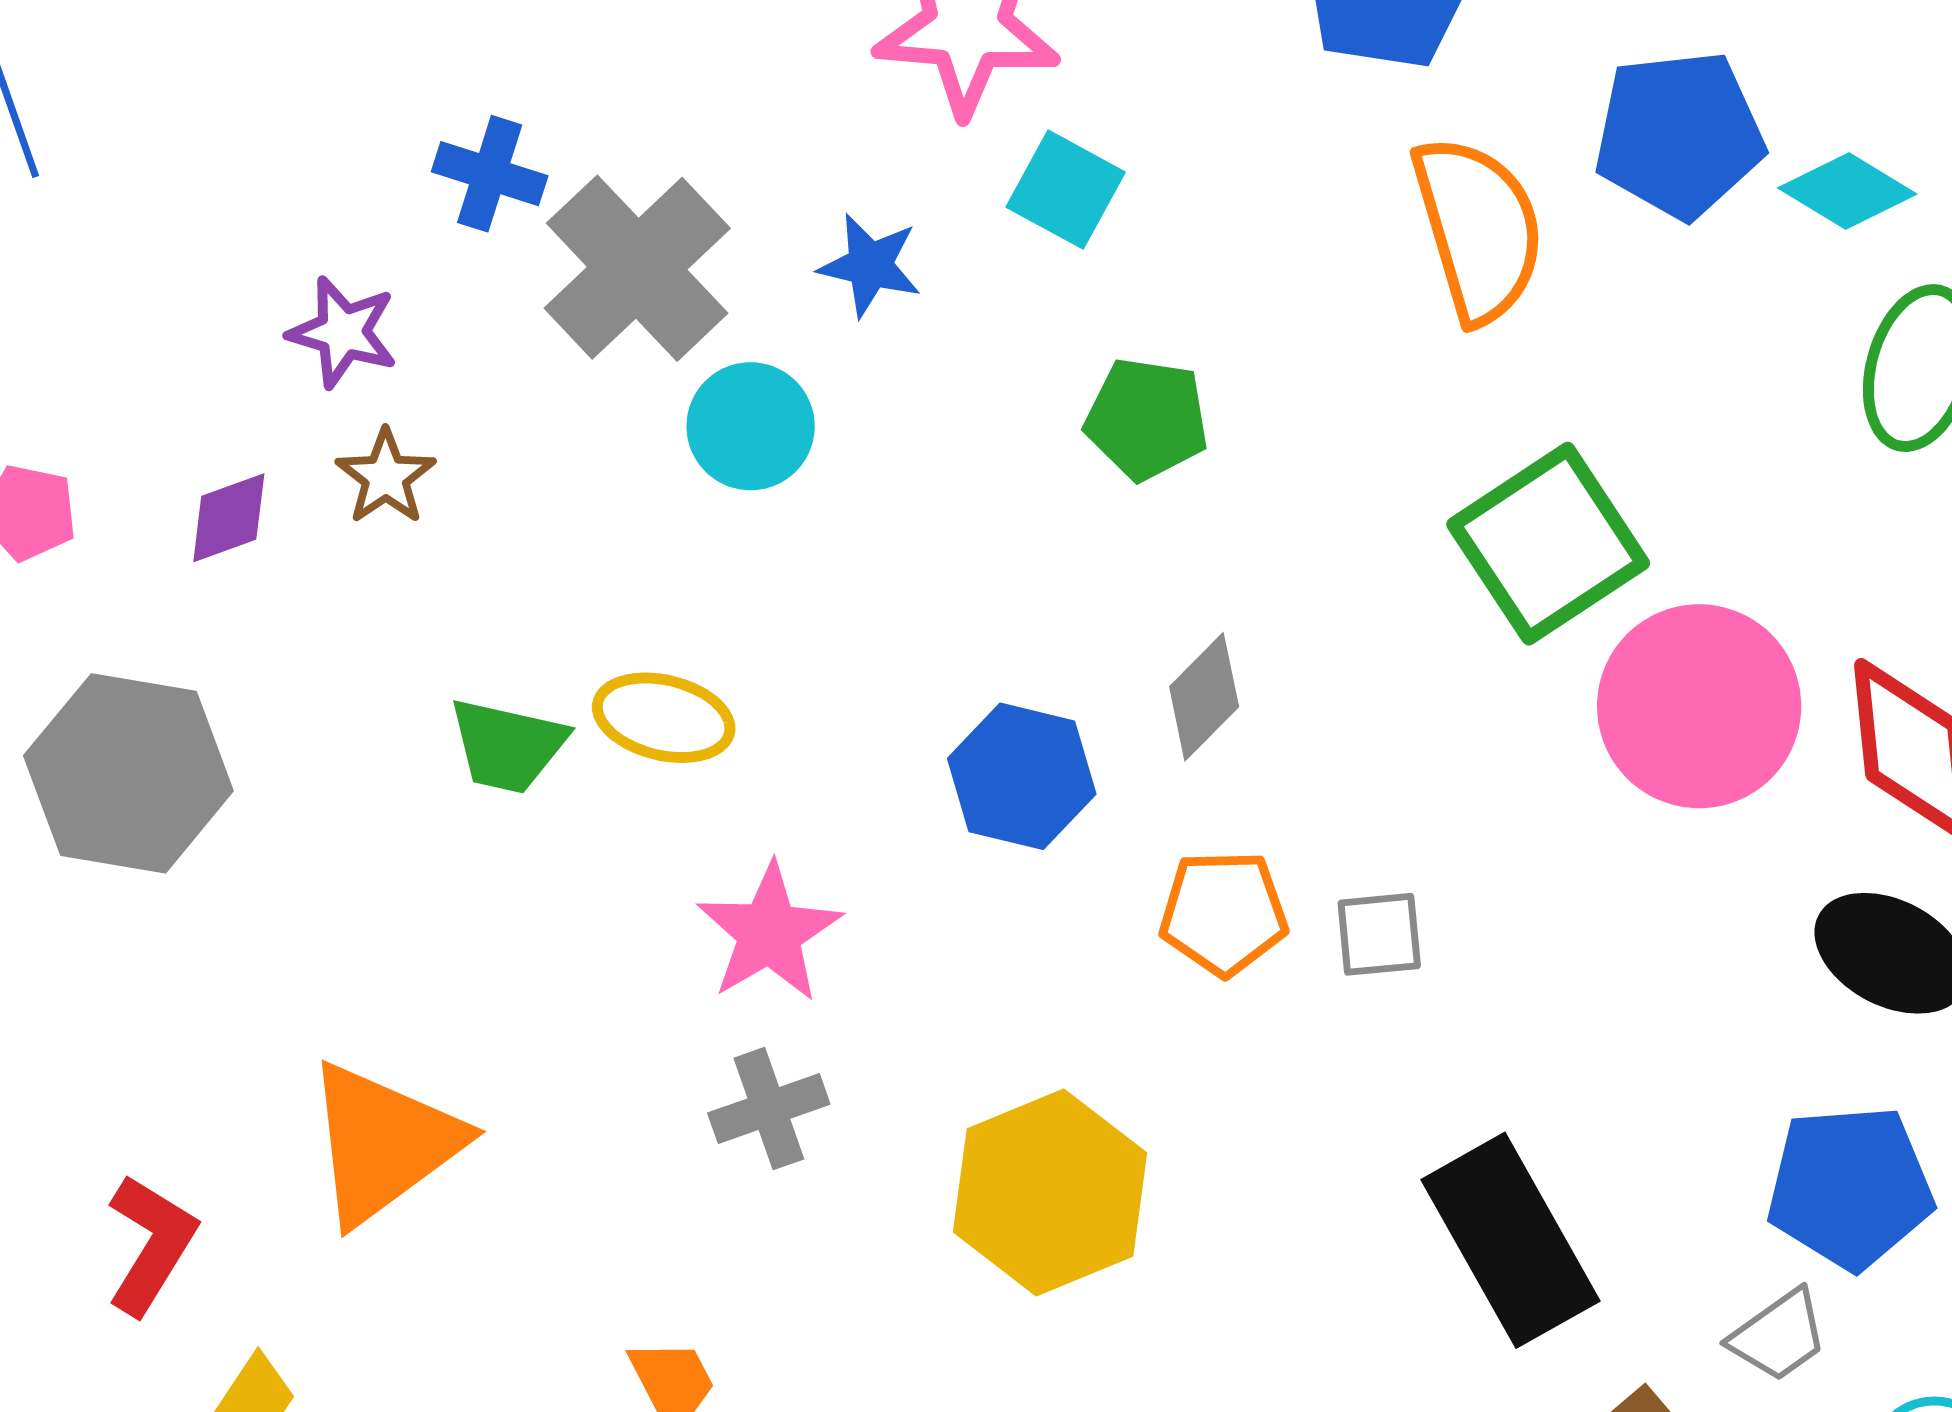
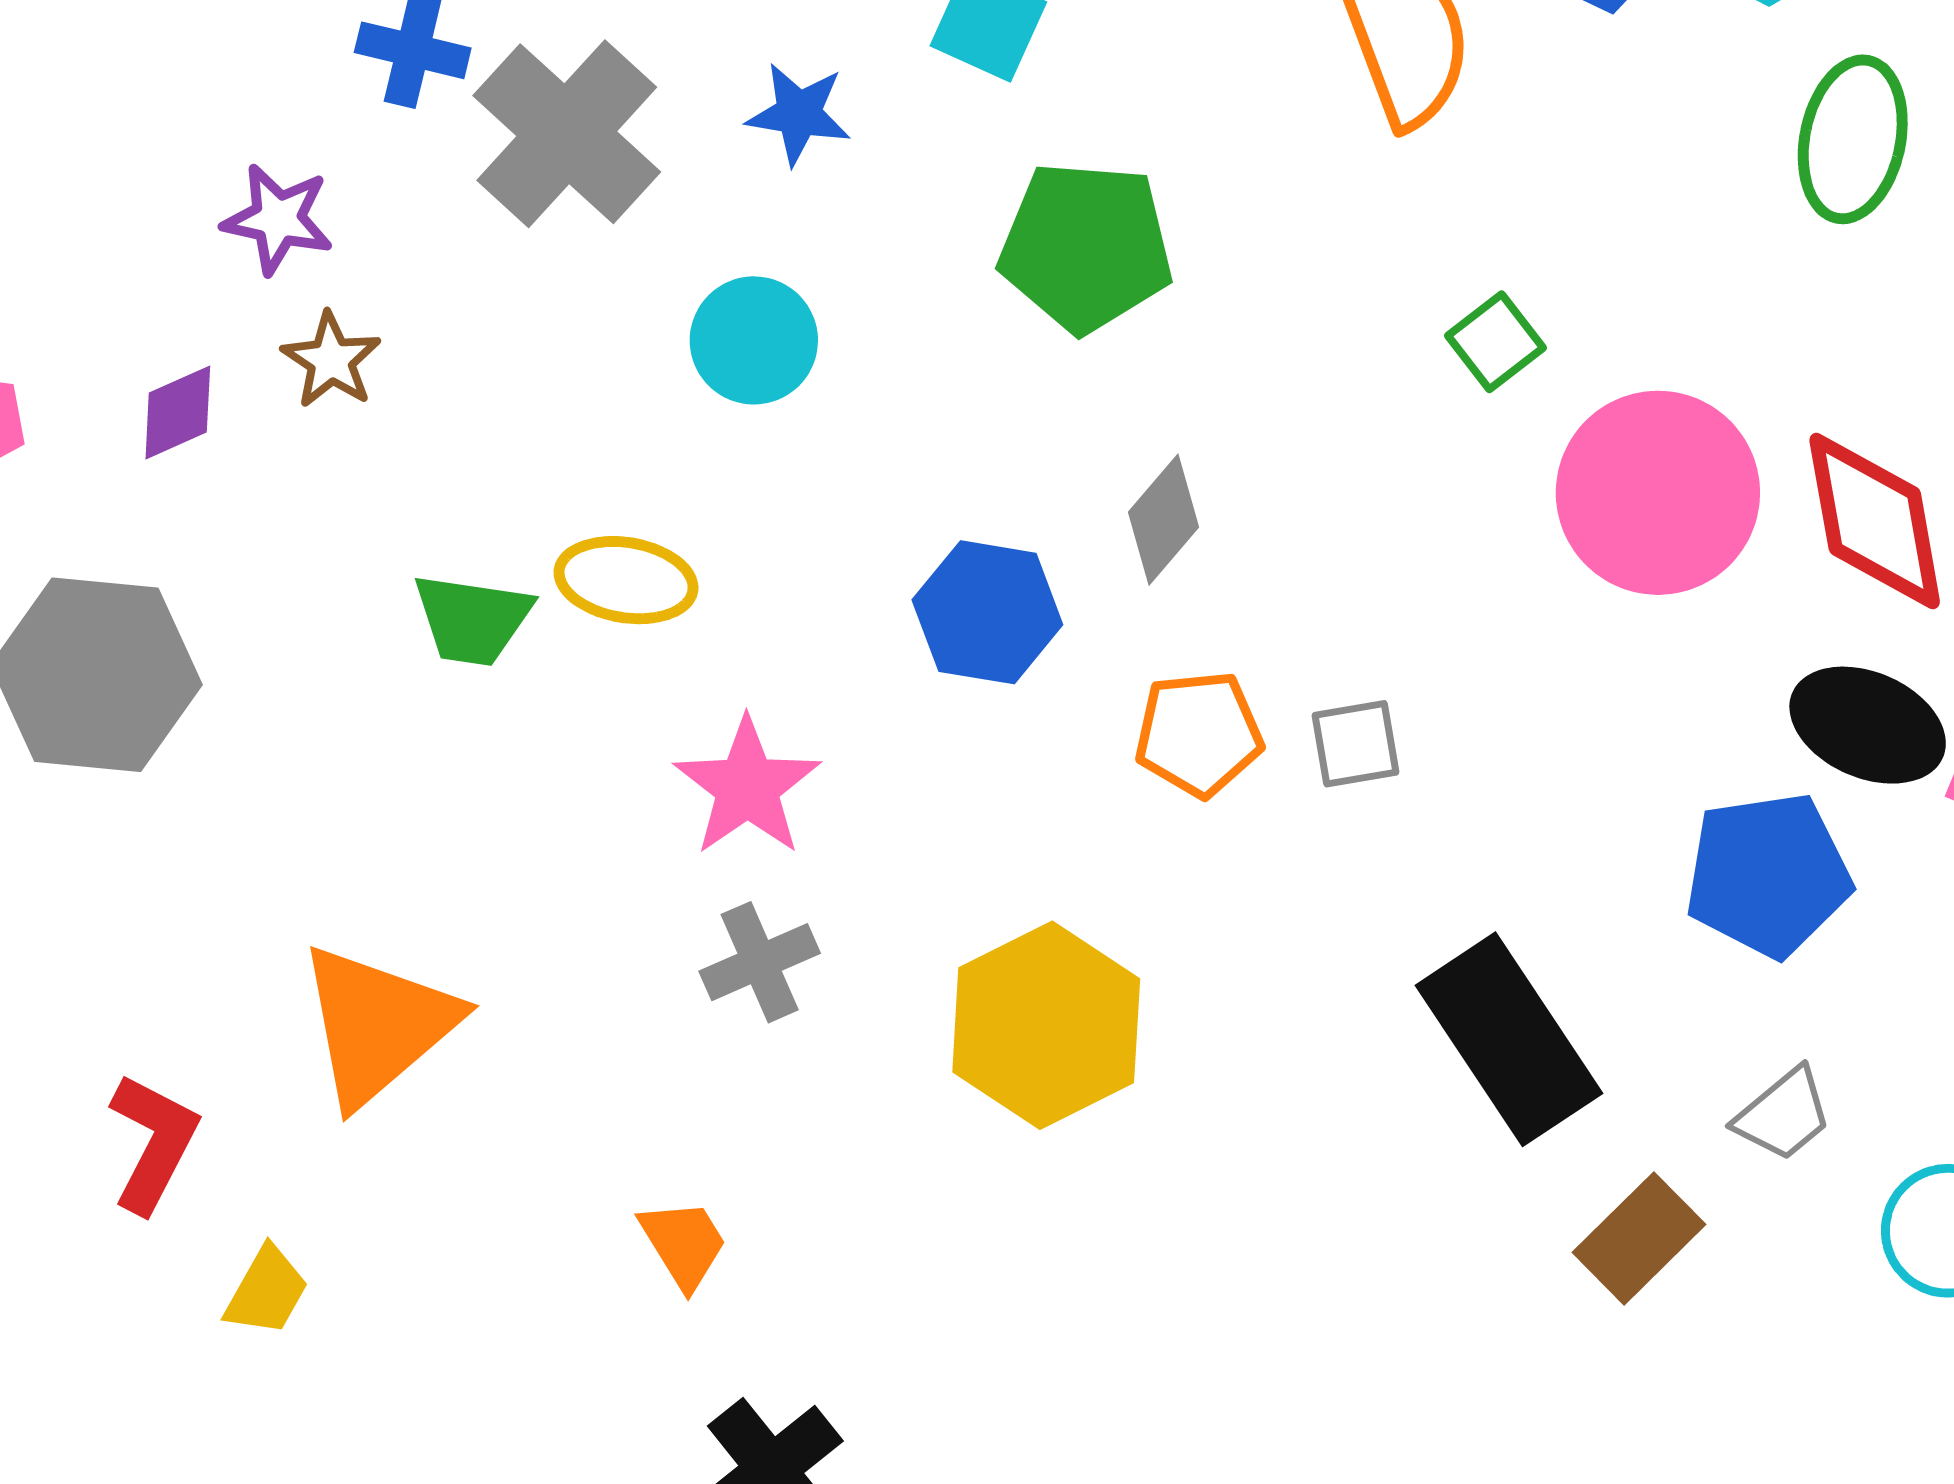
green pentagon: (1147, 419) -> (1086, 247), size x1.4
cyan circle: (751, 426) -> (754, 340), moved
green square: (1548, 544) -> (1495, 342), size x0.5
blue pentagon: (1850, 1187) -> (1768, 875), moved

